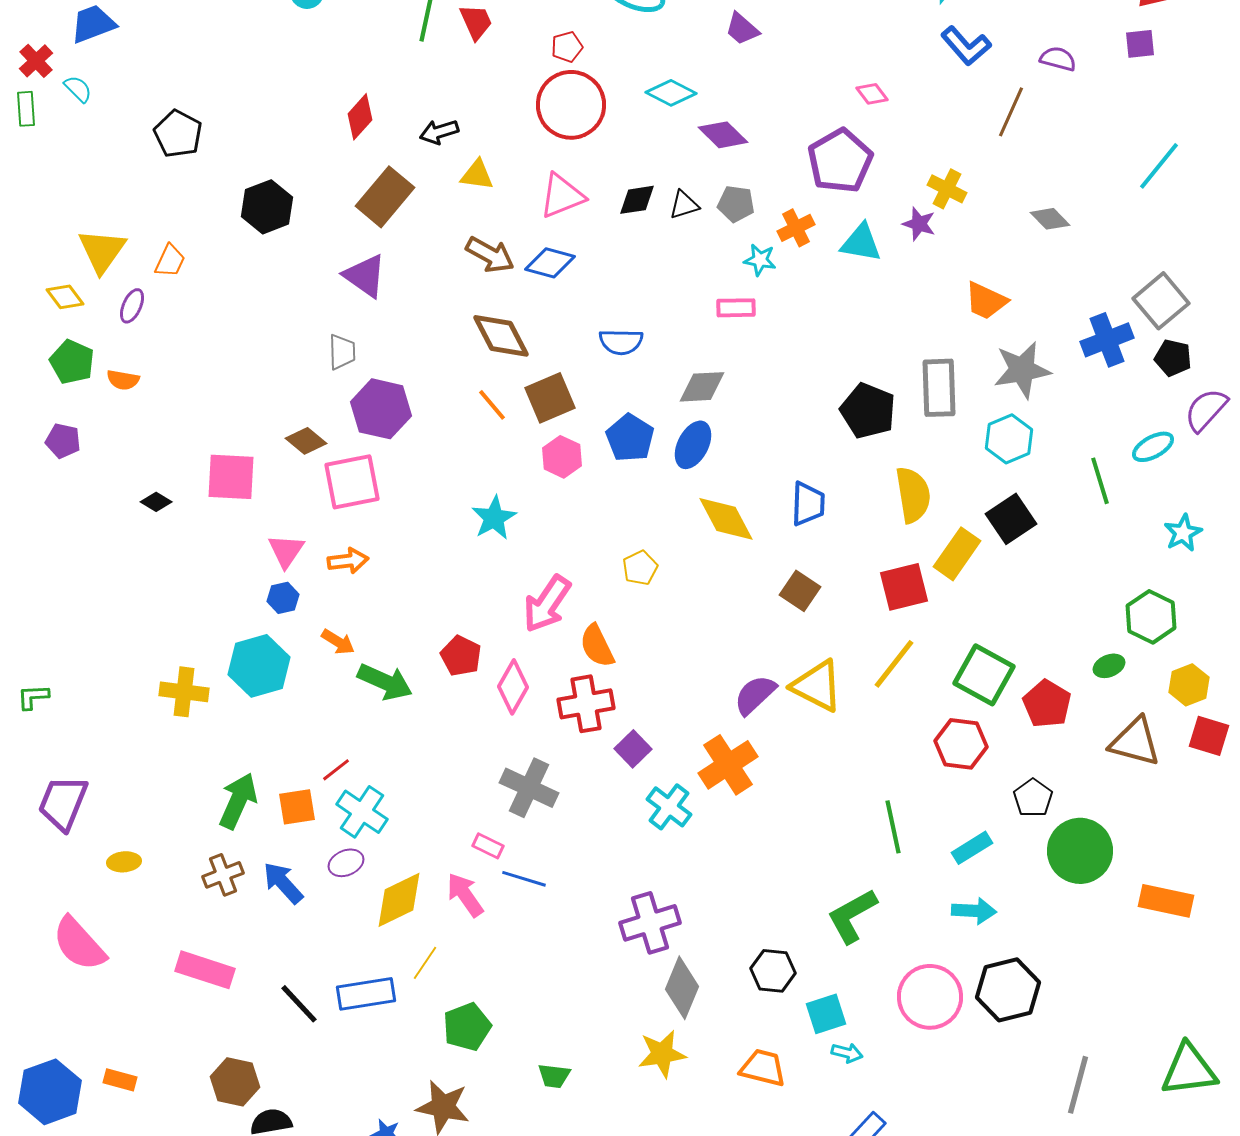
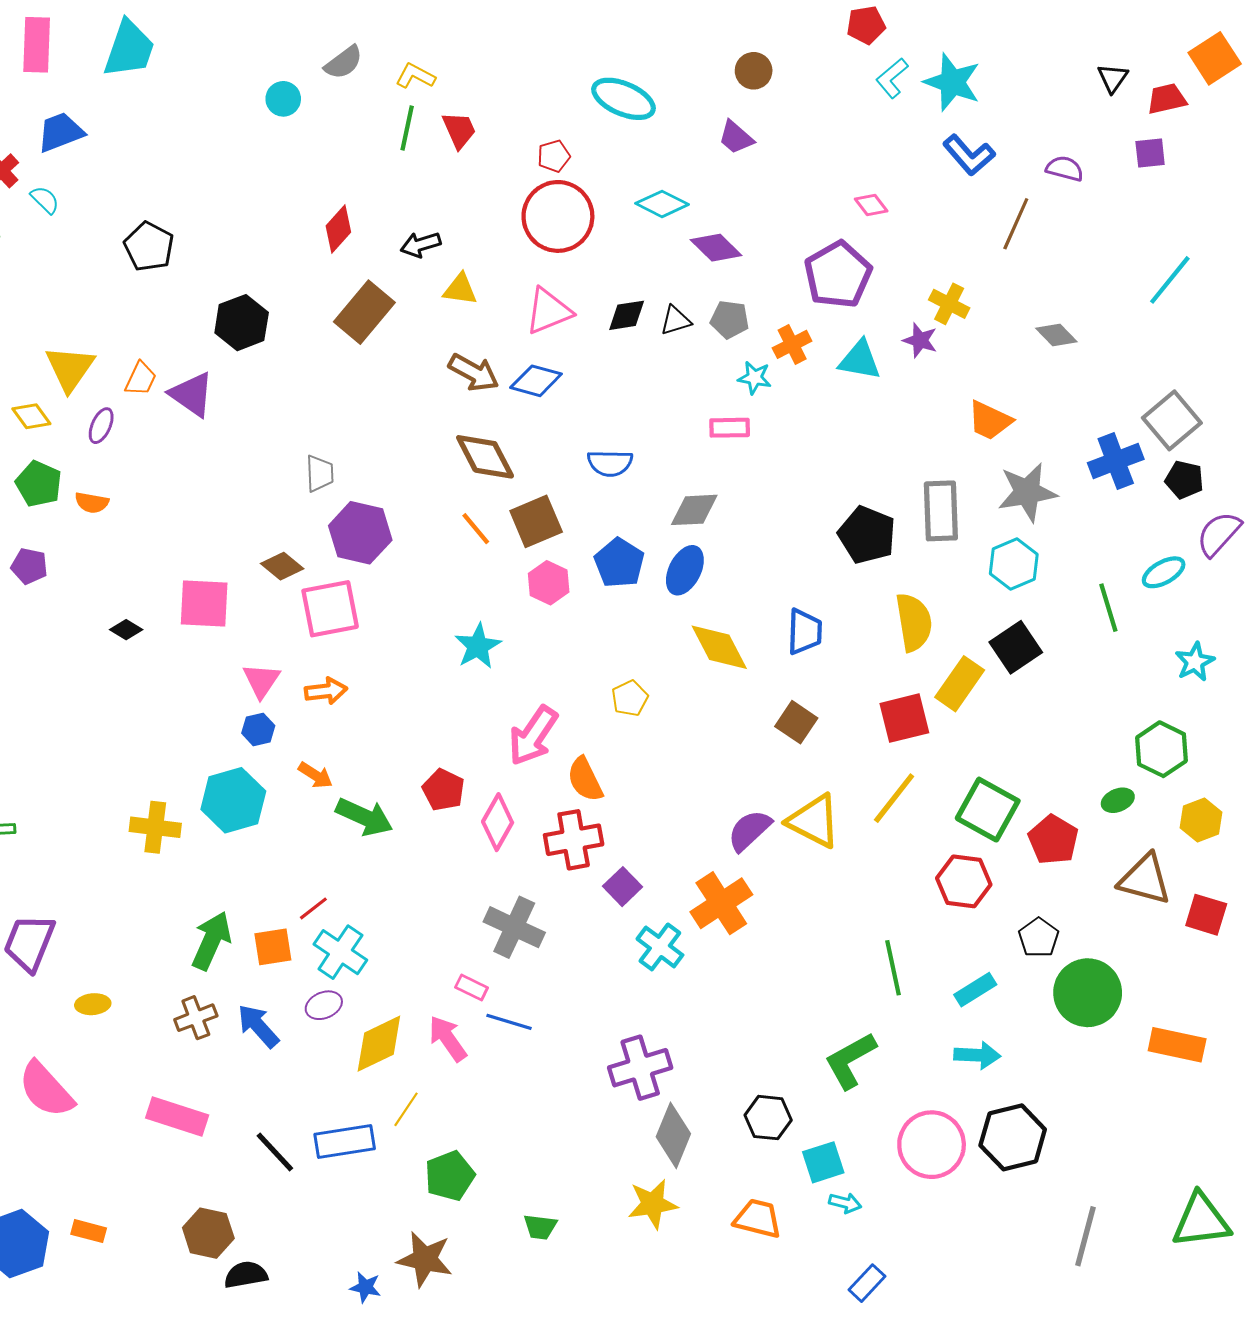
purple triangle: (365, 276) -> (192, 394), moved
red square: (1209, 736) -> (1206, 915), moved

